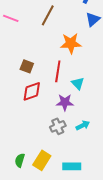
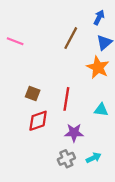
brown line: (48, 15) -> (71, 38), moved
orange star: (71, 43) -> (98, 67), moved, turned 30
cyan triangle: (78, 83) -> (101, 110), moved, turned -40

